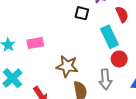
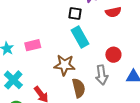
red semicircle: (122, 14) -> (113, 12), turned 105
cyan rectangle: (110, 37) -> (80, 37), moved

